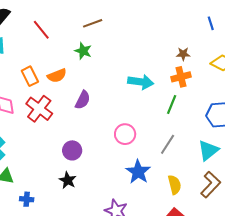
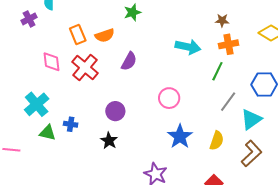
green star: (83, 51) -> (132, 12), turned 30
brown star: (183, 54) -> (222, 20), moved
gray line: (168, 144) -> (228, 102), moved
yellow semicircle: (175, 185) -> (217, 141), moved, turned 30
blue cross: (27, 199) -> (71, 124), moved

